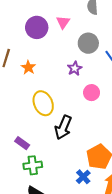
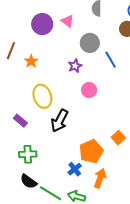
pink triangle: (63, 22) -> (68, 21), turned -32
purple rectangle: (22, 143) -> (20, 121), moved

